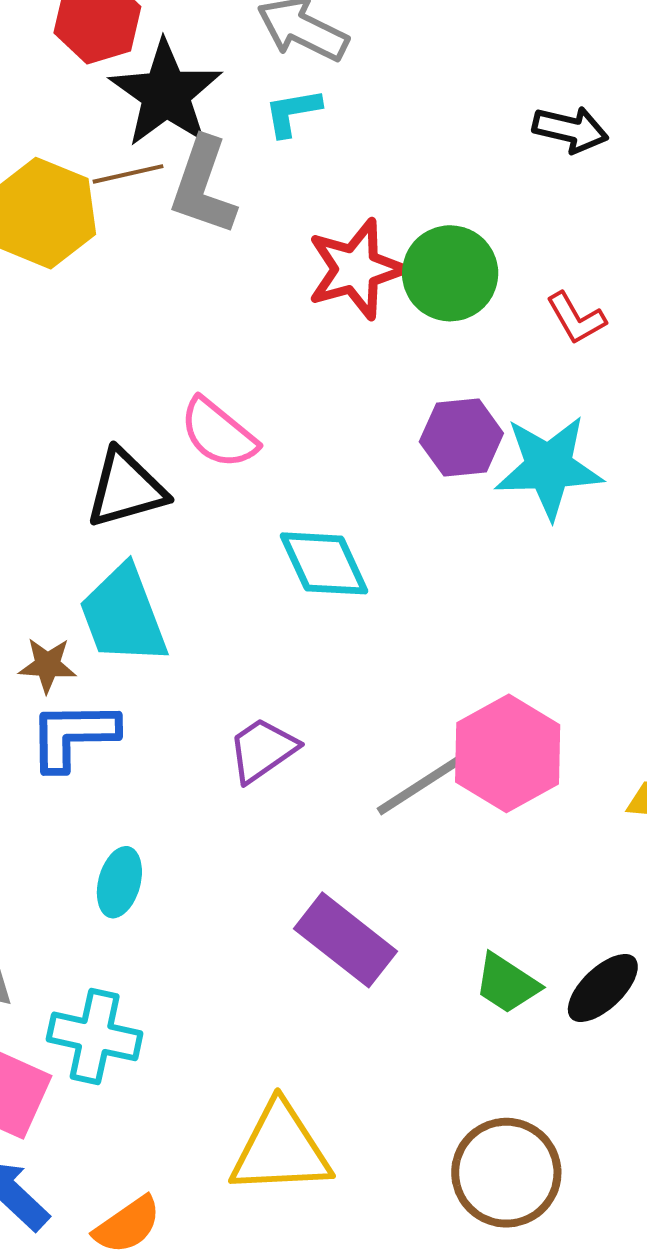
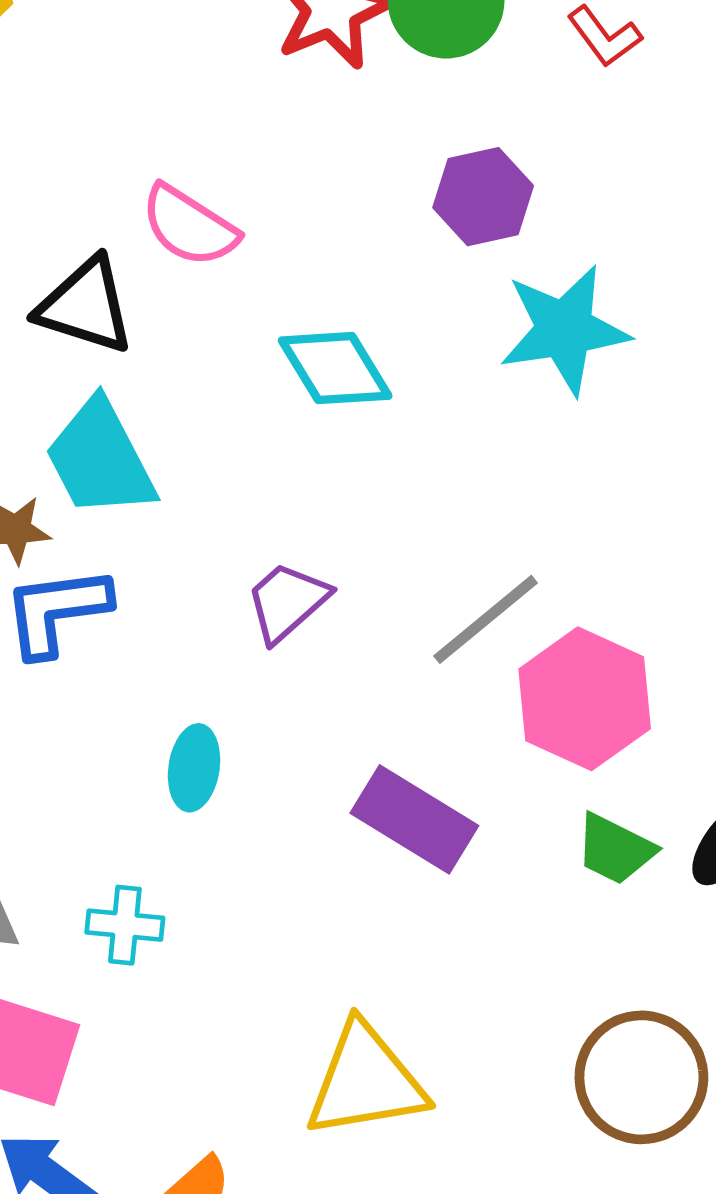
cyan star: (549, 467) -> (564, 330), moved
black triangle: (126, 489) -> (85, 306), turned 40
pink hexagon: (508, 753) -> (585, 699), moved
cyan ellipse: (119, 882) -> (194, 768), moved
cyan cross: (95, 1036) -> (125, 925), moved, size x0.7

